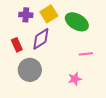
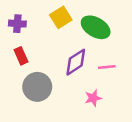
purple cross: (26, 15) -> (17, 24), moved
purple diamond: (41, 39) -> (76, 62), moved

